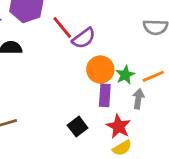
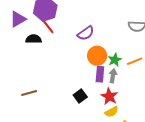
red line: (62, 28) -> (47, 26), moved
gray arrow: (138, 99) -> (113, 76), moved

